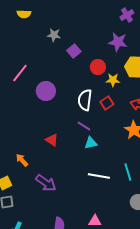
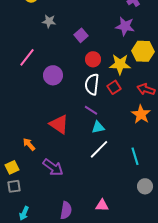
gray star: (54, 35) -> (49, 21), moved
red circle: (98, 67) -> (93, 59), moved
yellow star: (113, 80) -> (120, 64), size x1.5
red triangle: (52, 140) -> (59, 124), size x1.5
white line: (99, 176) -> (99, 149), moved, turned -55

